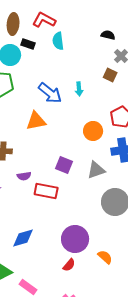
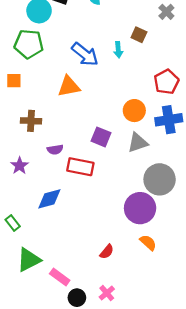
brown square: (110, 75) -> (139, 35), moved
orange circle: (93, 131) -> (134, 111), moved
blue diamond: (23, 238) -> (49, 199), moved
purple circle: (75, 239) -> (140, 208), moved

